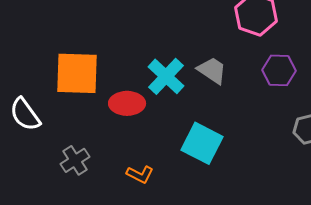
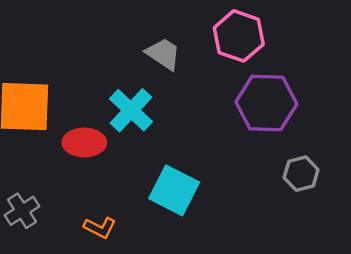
gray trapezoid: (212, 70) -> (163, 54), moved
purple hexagon: (279, 70) -> (266, 103), size x1.5

